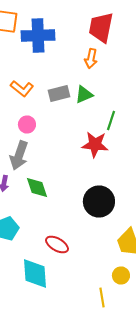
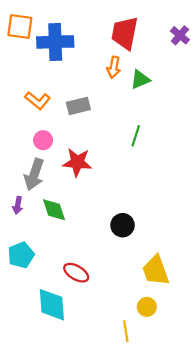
green triangle: (84, 94) -> (140, 79), moved
red star: (95, 144) -> (77, 162), moved
black circle: (99, 202) -> (123, 225), size x0.7

